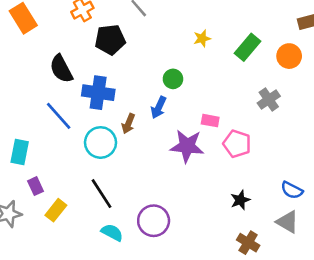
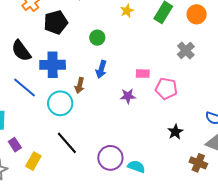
green circle: (173, 79) -> (97, 38), moved
purple star: (187, 146) -> (128, 96), size x0.6
cyan semicircle: (112, 232) -> (136, 167), moved
brown cross: (248, 243) -> (198, 163), moved

